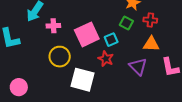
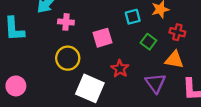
green square: (126, 23) -> (148, 42), moved
pink square: (87, 34) -> (103, 38), size x0.7
cyan square: (111, 40) -> (133, 17), moved

